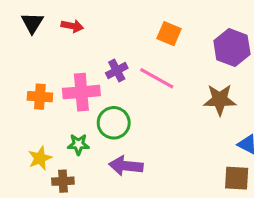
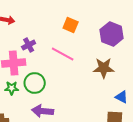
purple cross: (117, 71) -> (29, 45), moved
green star: (78, 144) -> (12, 88), moved

